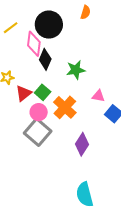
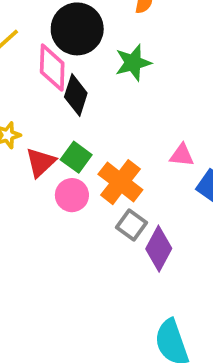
green star: (76, 70) -> (133, 63), moved
gray square: (38, 132) -> (132, 225), moved, size x0.6

